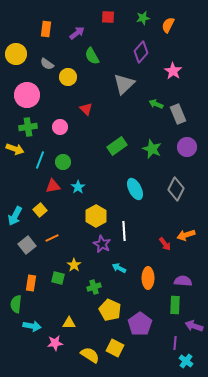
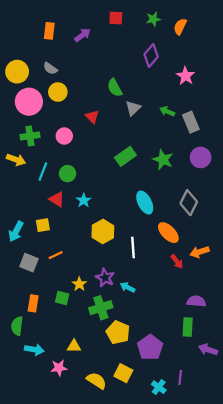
yellow circle: (16, 54) -> (17, 72), moved
green semicircle: (92, 56) -> (115, 88), moved
yellow circle: (68, 77) -> (58, 92), moved
gray triangle: (124, 84) -> (133, 108), moved, size x0.7
red triangle: (53, 186) -> (57, 199), turned 42
yellow square: (40, 210) -> (43, 225), turned 32
purple star: (102, 244) -> (105, 278), moved
gray square: (27, 245) -> (29, 263), turned -30
orange ellipse: (148, 278) -> (168, 233), moved, turned -45
green cross: (94, 287) -> (101, 308), size x1.5
purple line: (175, 343) -> (180, 377), moved
cyan cross: (186, 361) -> (159, 387), moved

